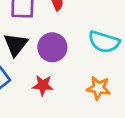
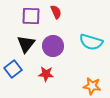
orange star: (99, 88) -> (92, 86), moved

